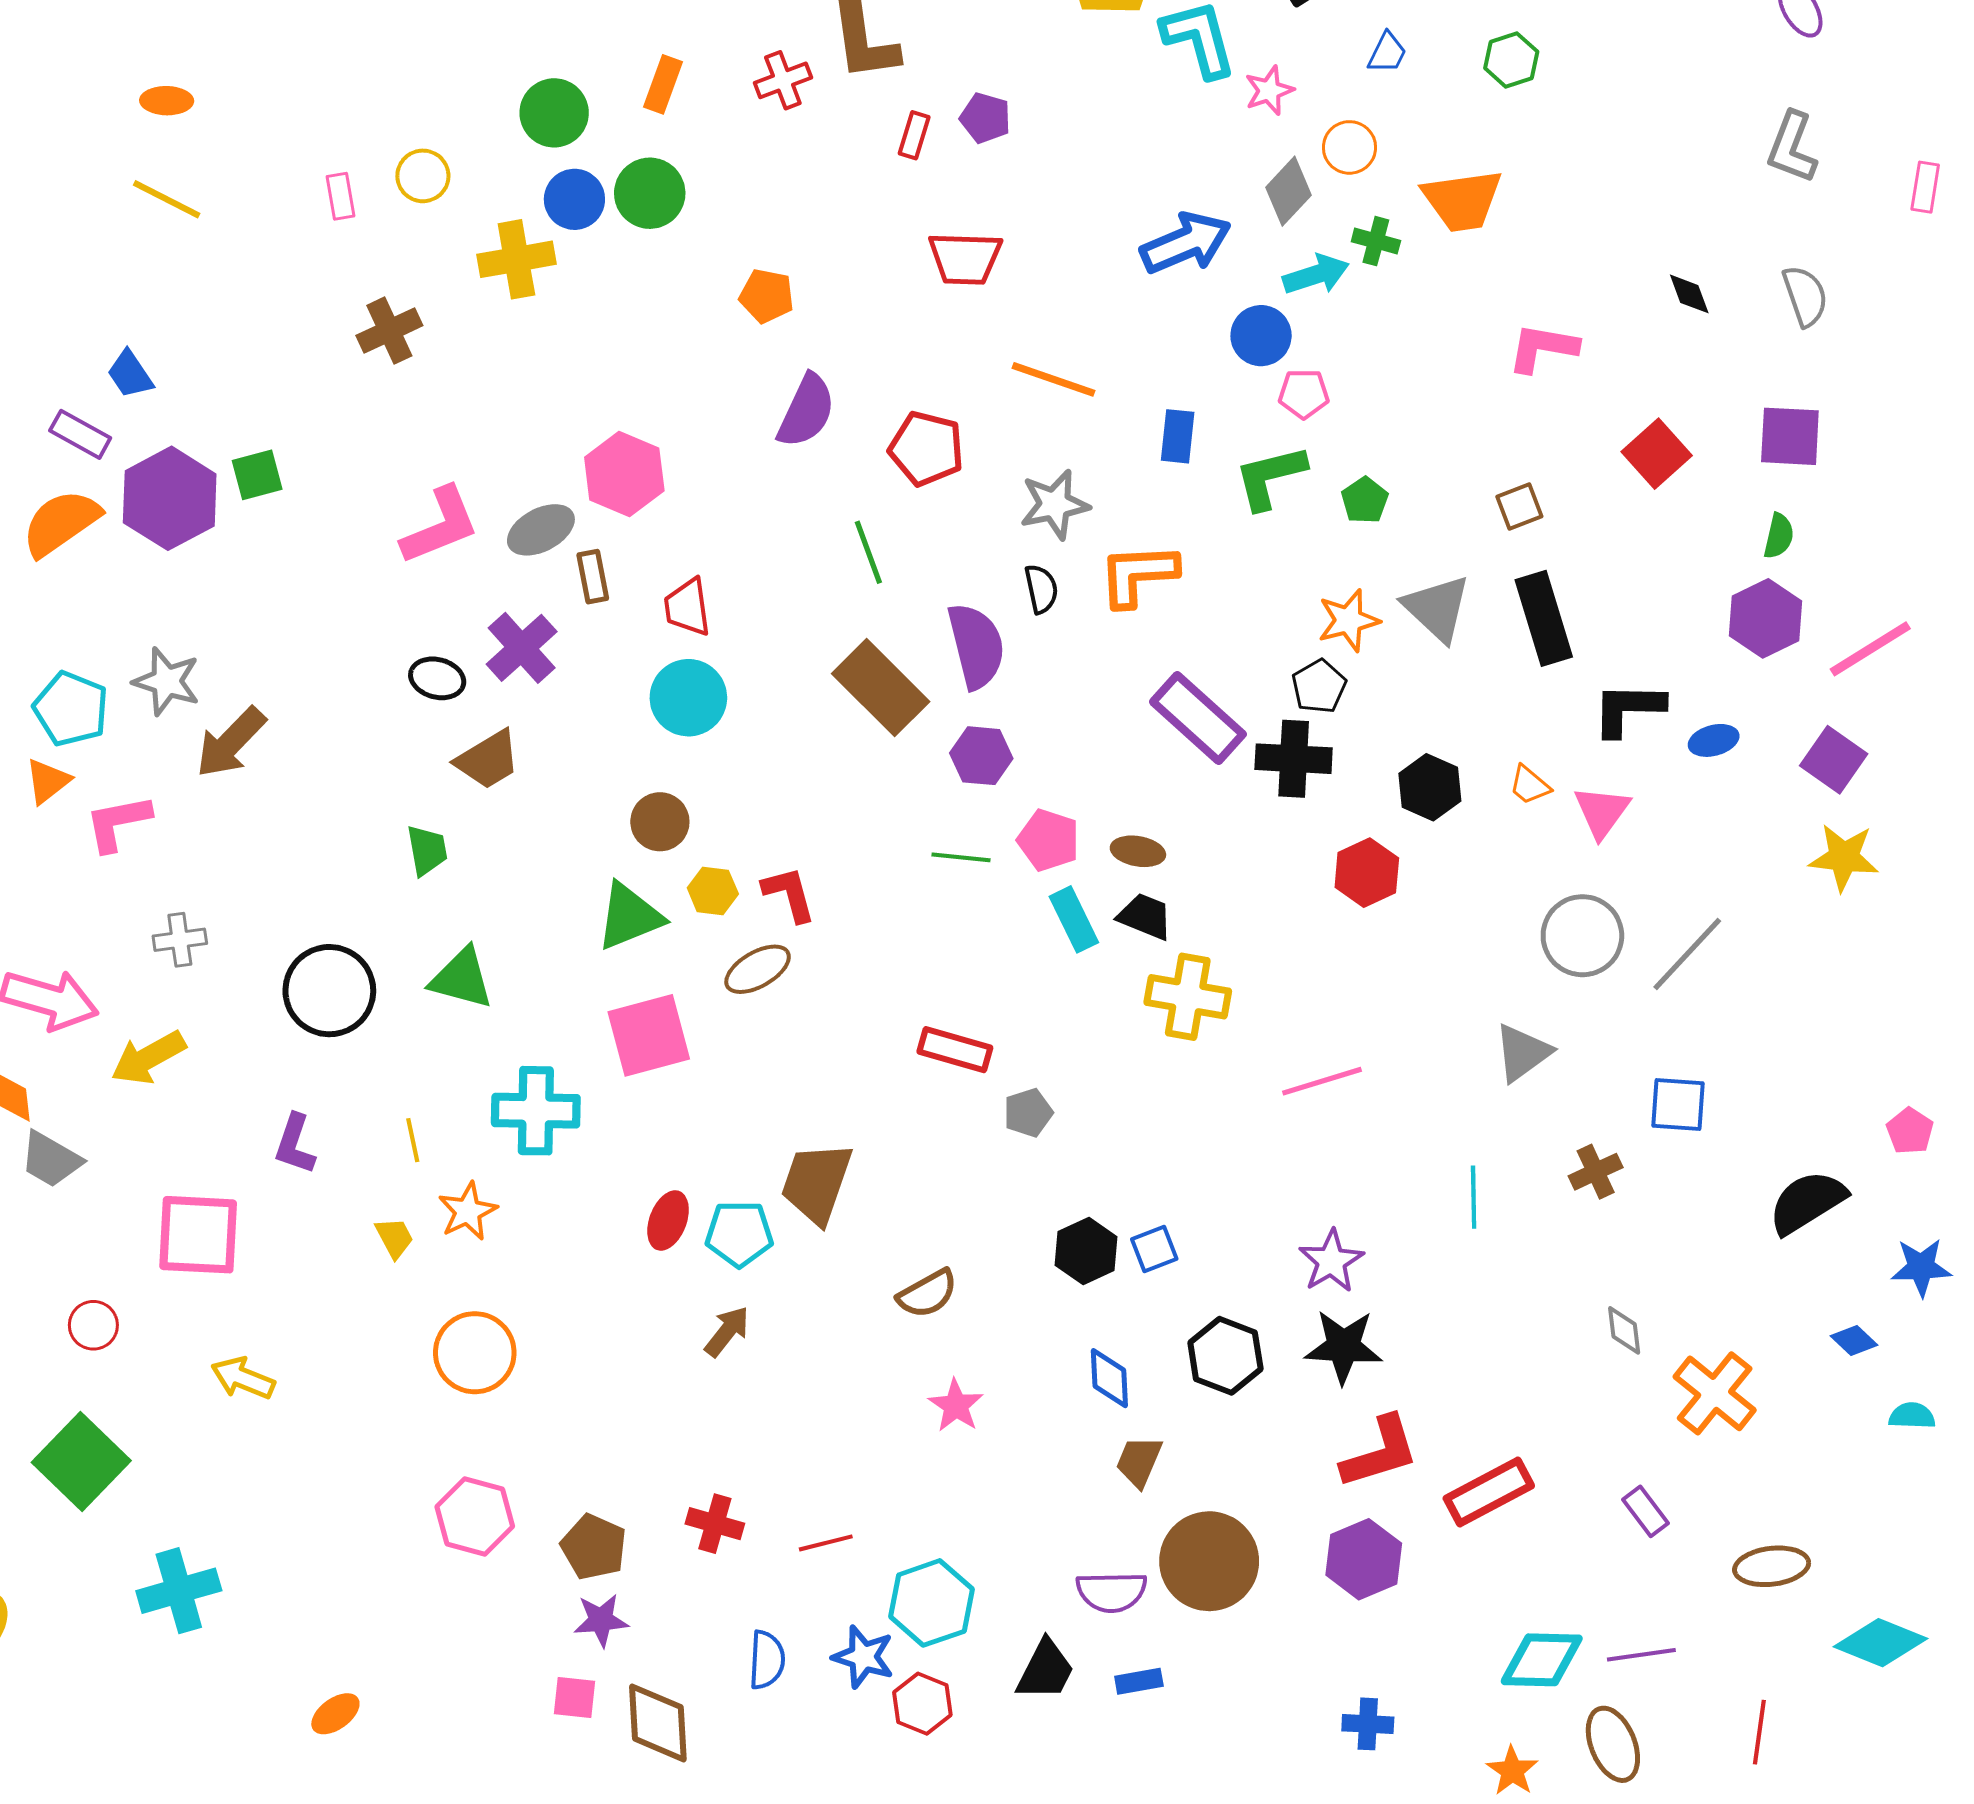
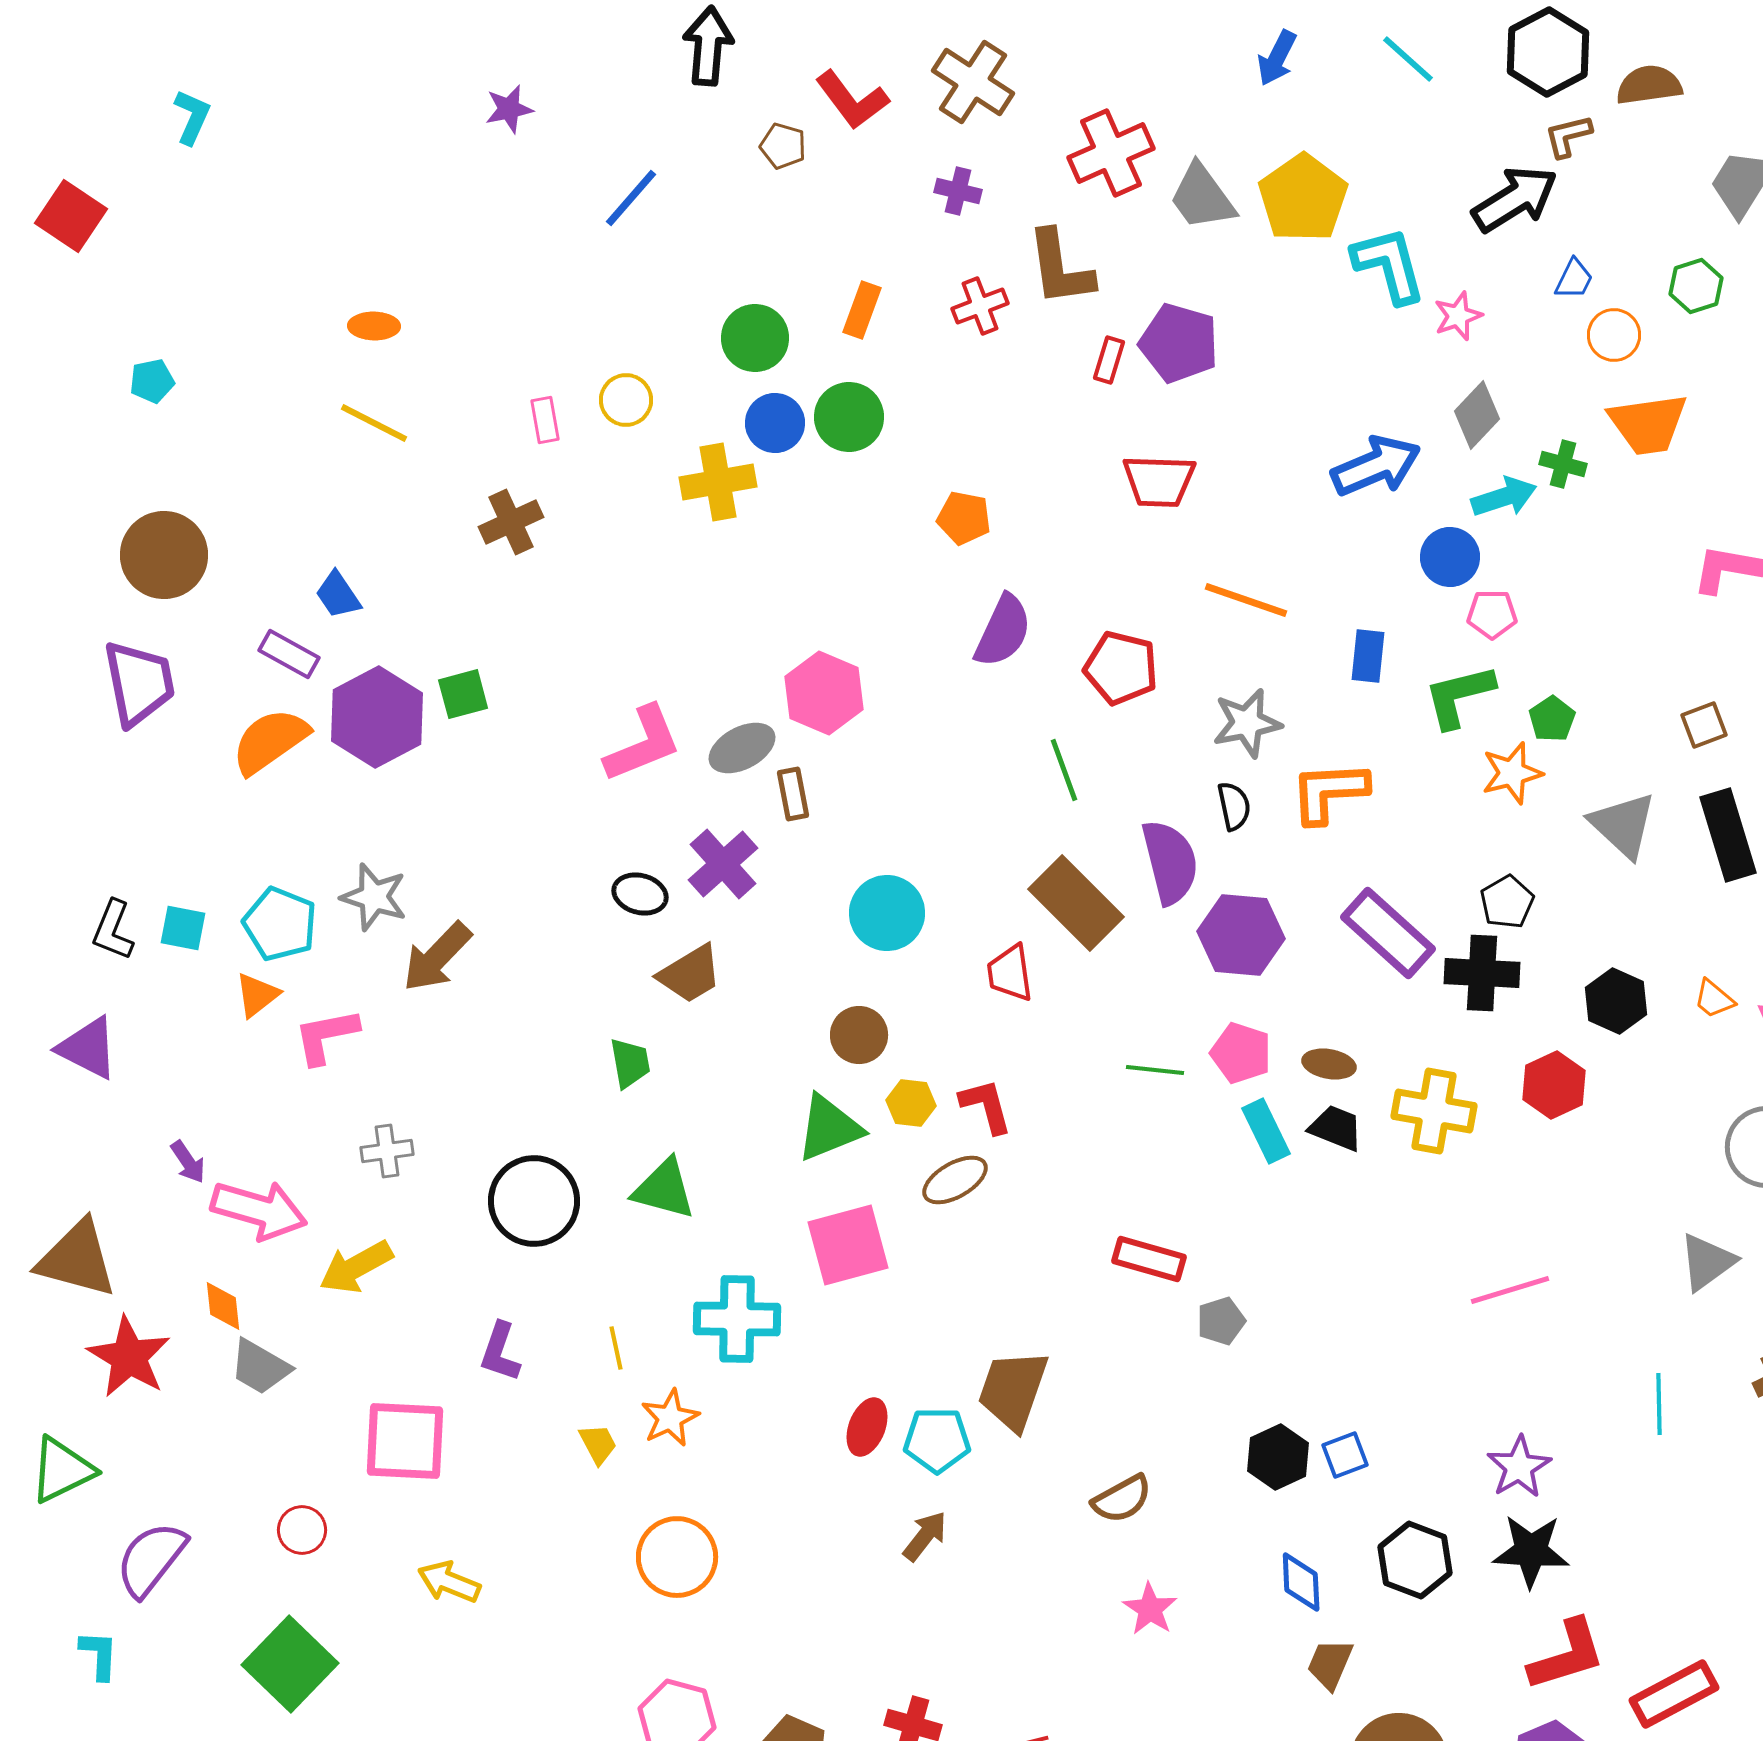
purple pentagon: (985, 118) -> (1179, 343), size x1.6
orange circle: (1349, 147) -> (1614, 335), moved
brown cross: (389, 331) -> (511, 522), moved
red trapezoid: (687, 607) -> (1010, 973), moved
orange star: (1348, 620) -> (1512, 773), moved
purple hexagon: (981, 756) -> (1241, 935), moved, size x1.4
yellow cross: (1188, 997) -> (1434, 1111), moved

